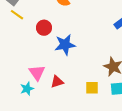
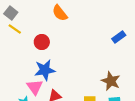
blue star: (65, 45) -> (45, 70), moved

